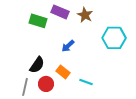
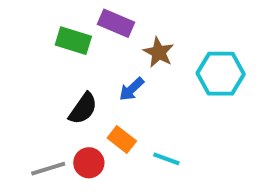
brown star: (85, 15) -> (159, 52), moved
black semicircle: (37, 65) -> (83, 109), moved
gray line: (25, 87) -> (48, 169), turned 60

